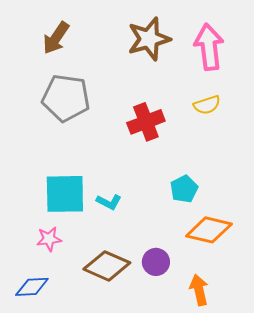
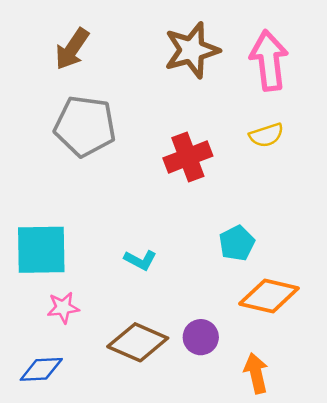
cyan square: (65, 194) -> (41, 250), moved

